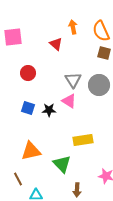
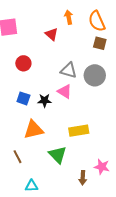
gray triangle: (73, 80) -> (69, 70), turned -42
orange triangle: (31, 151) -> (34, 130), moved
brown line: (18, 179) -> (17, 157), moved
brown arrow: (77, 190) -> (83, 178), moved

